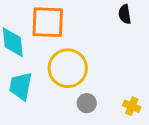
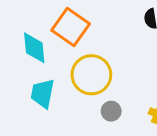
orange square: (48, 22) -> (71, 27), turned 33

